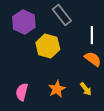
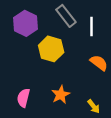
white line: (92, 35) -> (91, 27), moved
yellow arrow: (86, 89) -> (94, 106), moved

